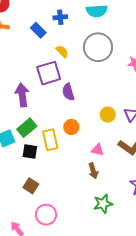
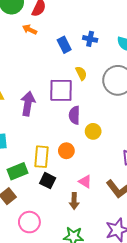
yellow circle: (108, 115) -> (93, 131), moved
green rectangle: (27, 128) -> (18, 171), moved
black square: (30, 151) -> (48, 181), moved
pink circle: (46, 215) -> (29, 222), moved

